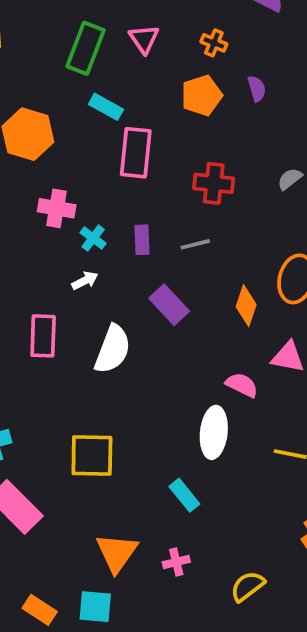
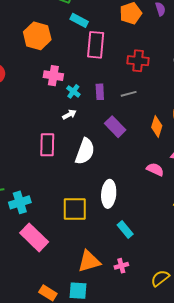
white ellipse: (214, 432) -> (109, 194), moved
orange triangle: (117, 553) -> (89, 261), turned 40

